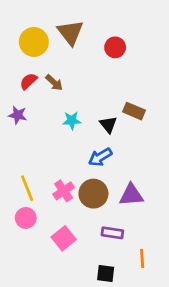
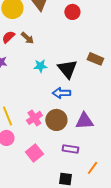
brown rectangle: (134, 111) -> (95, 59), moved
black triangle: (108, 125) -> (67, 69), size x1.5
blue arrow: (100, 157) -> (61, 93), turned 30
orange line: (142, 259) -> (92, 168), turned 40

